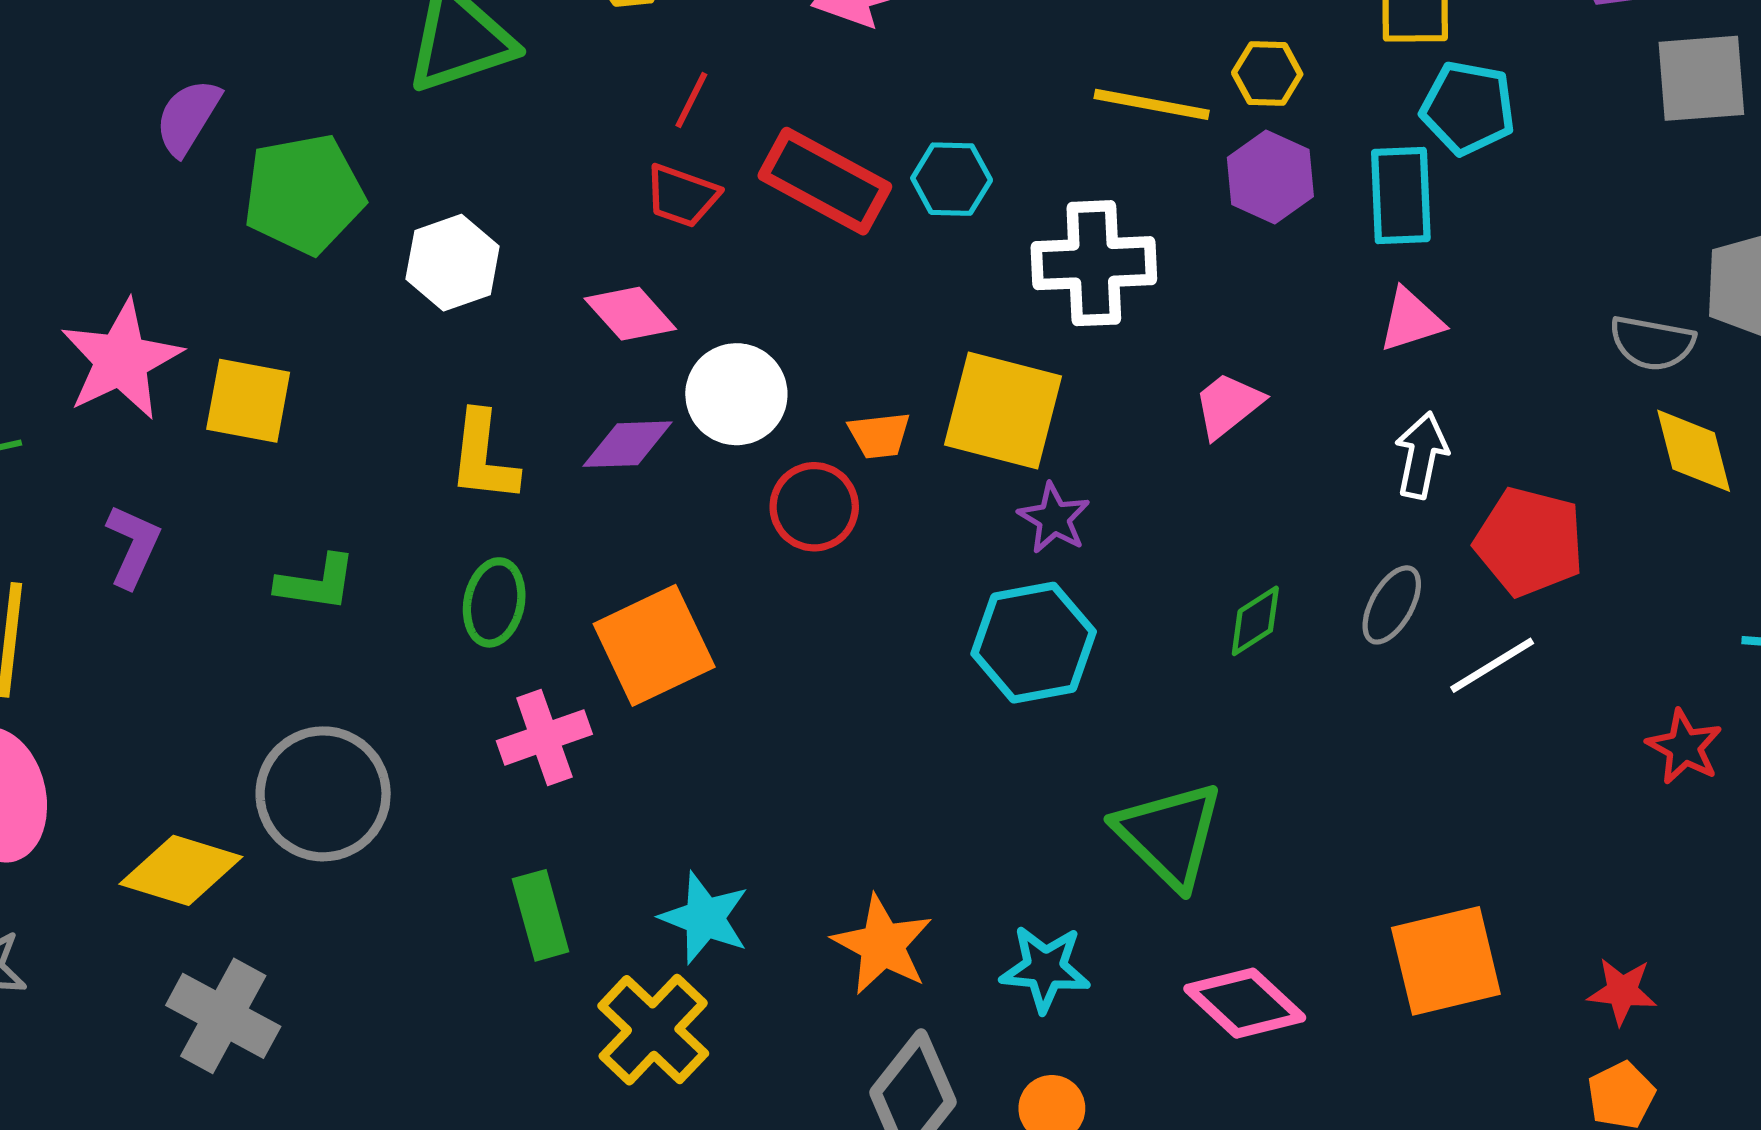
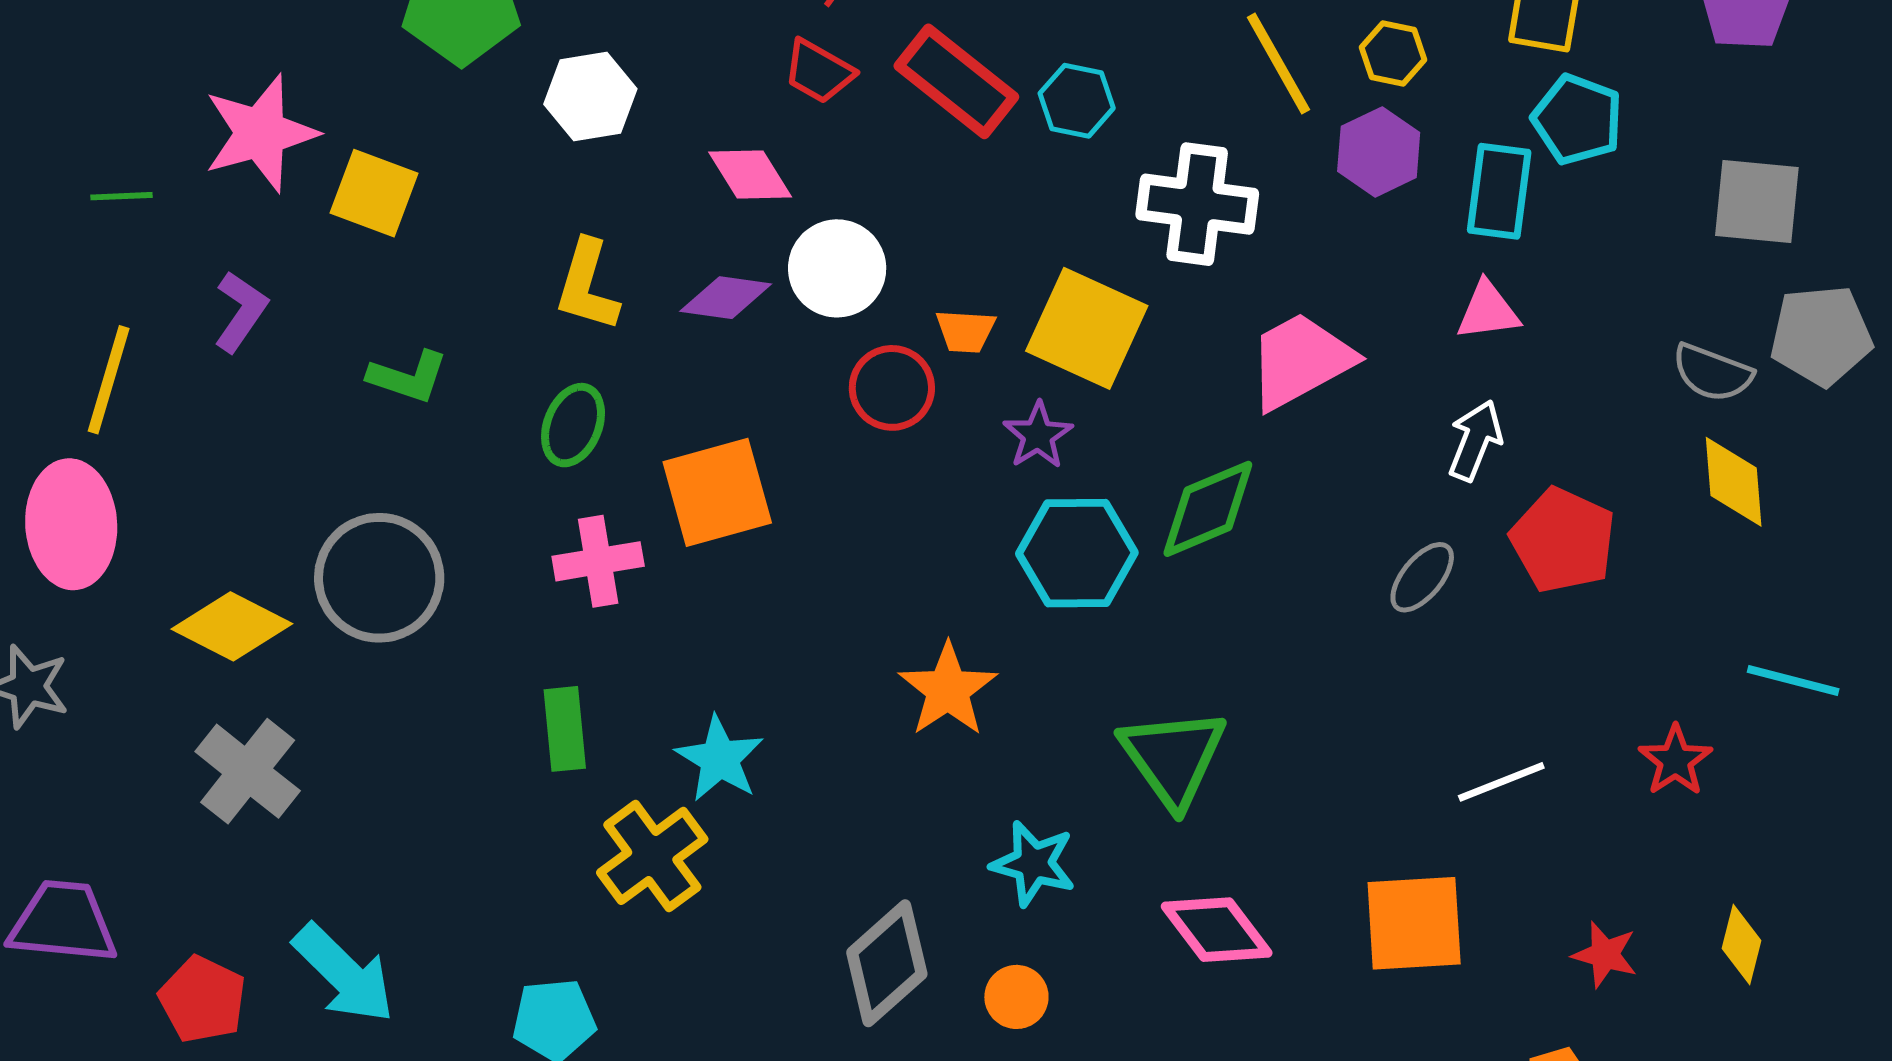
gray square: (1701, 78) -> (1757, 201), moved
yellow line: (1152, 104) -> (1278, 63), turned 40
pink trapezoid: (1228, 405) -> (1301, 361), size x1.6
purple star: (1054, 518) -> (1038, 435), moved
green diamond: (1255, 621) -> (1208, 509), moved, size x1.6
white line: (1492, 665) -> (1501, 782), moved
orange star: (882, 945) -> (948, 690), moved
red star: (1622, 991) -> (1605, 955), moved

